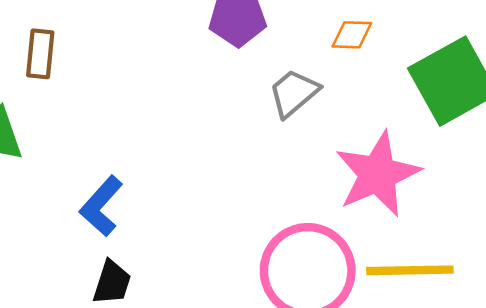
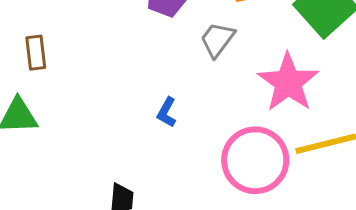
blue L-shape: (101, 206) -> (167, 112), moved, size x0.7

